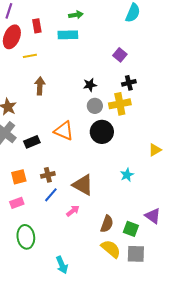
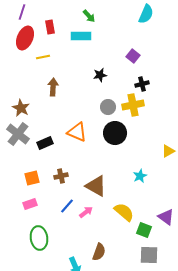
green arrow: (76, 15) -> (89, 16), turned 56
black star: (90, 85) -> (100, 75), moved
blue line: (51, 195) -> (67, 206), moved
brown semicircle: (107, 224) -> (99, 252), moved
yellow semicircle: (111, 249) -> (124, 212), moved

